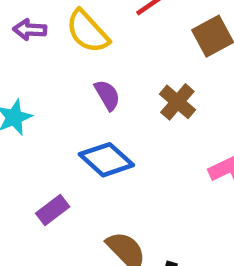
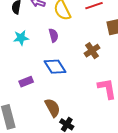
purple semicircle: (107, 95) -> (53, 35), moved

